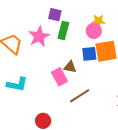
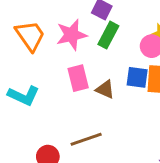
pink rectangle: (59, 77) -> (78, 78), moved
brown line: (80, 96) -> (86, 139), moved

